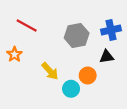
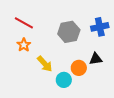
orange star: (14, 54) -> (24, 45), moved
black triangle: (107, 57) -> (96, 59), moved

